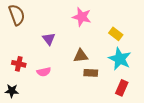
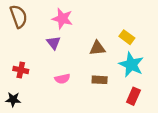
pink star: (82, 17) -> (62, 19), moved
brown triangle: (81, 56) -> (97, 48), moved
pink semicircle: (44, 72) -> (62, 79), moved

